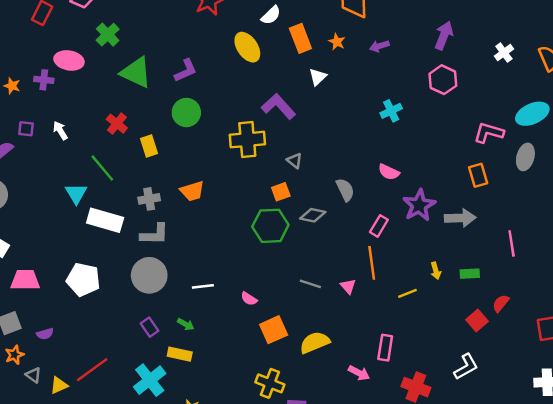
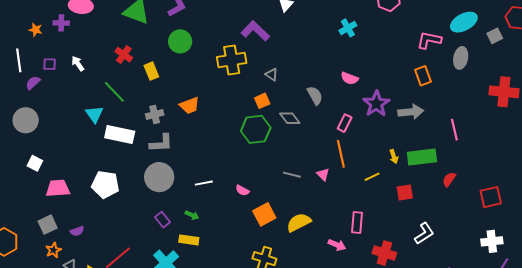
gray diamond: (313, 215) -> (290, 118), turned 45
green rectangle: (470, 274) -> (422, 157), size x1.8
red square: (477, 320) -> (405, 193), moved, turned 36

